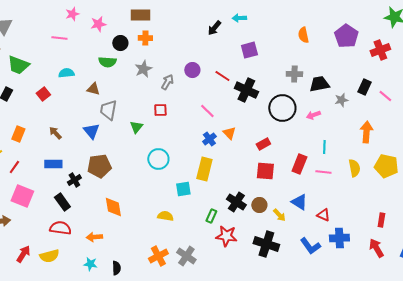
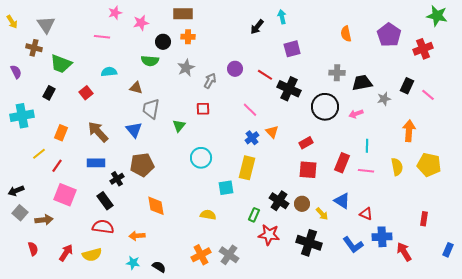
cyan arrow: (239, 18) -> (282, 17), turned 80
brown arrow: (55, 133) -> (98, 132), size x1.6
red arrow: (376, 248) -> (404, 252), moved
black semicircle: (116, 268) -> (159, 267), turned -56

